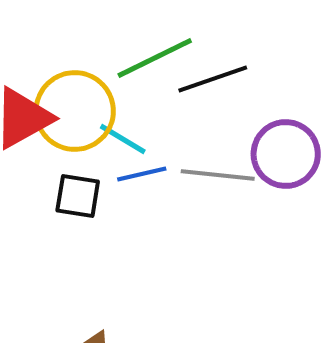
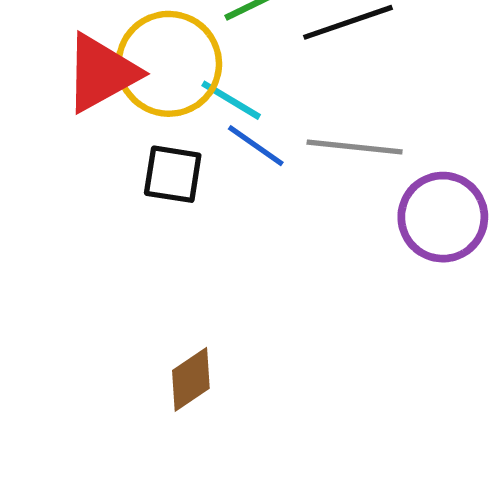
purple circle: (286, 154) -> (443, 217), moved
blue line: (142, 174) -> (256, 146), turned 48

